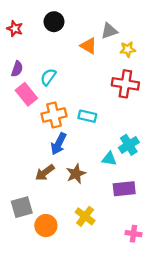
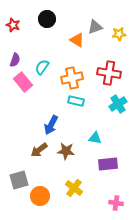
yellow star: (128, 49) -> (119, 34), moved
orange cross: (54, 115) -> (72, 78), moved
cyan cross: (129, 145) -> (118, 104), moved
brown star: (76, 174) -> (66, 151), turned 30

